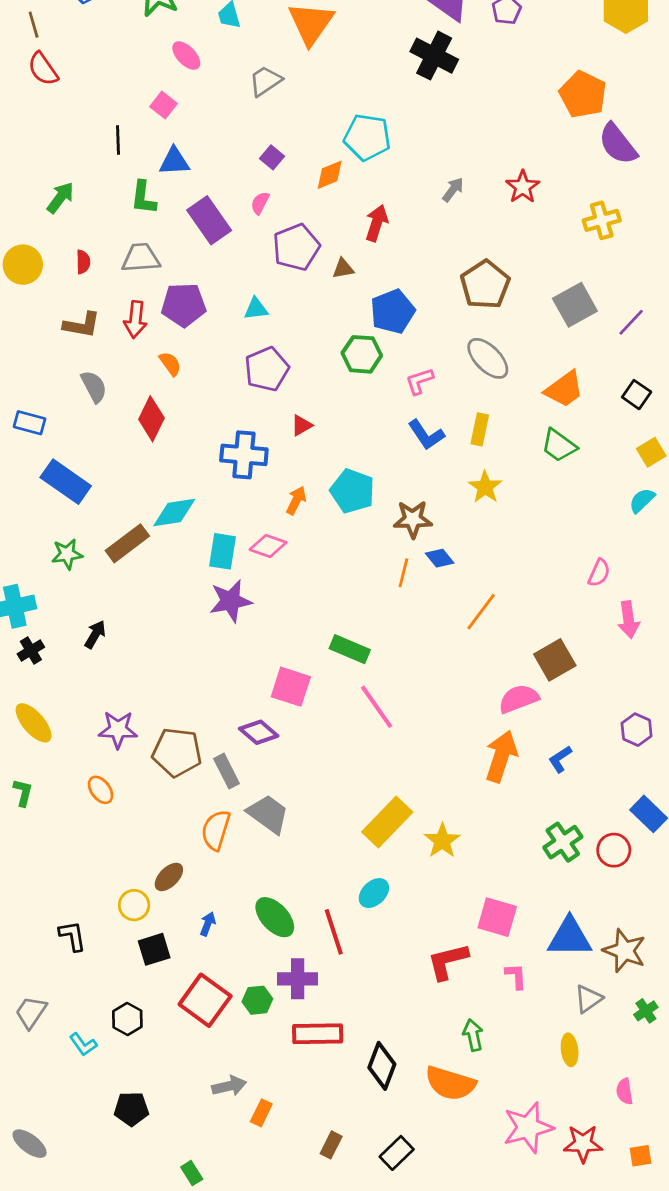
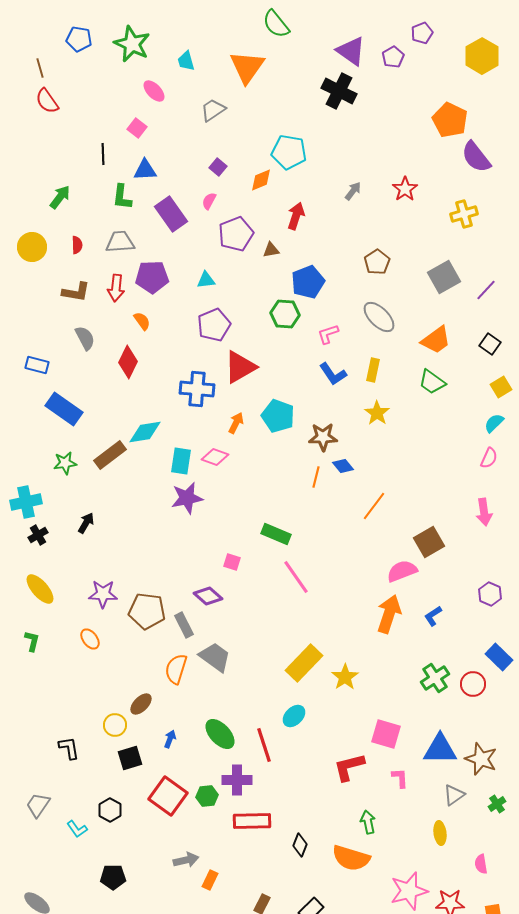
brown pentagon: (485, 285) -> (377, 262), size x0.7
red triangle: (302, 425) -> (240, 367), size x2.0
pink semicircle: (599, 573) -> (489, 458), moved
pink square: (291, 687) -> (232, 562), size x0.6
black diamond: (382, 1066) -> (300, 845), size x0.7

